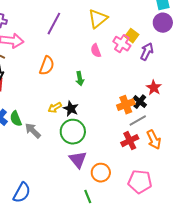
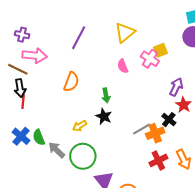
yellow square: (132, 36) -> (160, 50), turned 32
purple arrow: (147, 52) -> (176, 87), moved
orange cross: (126, 105) -> (155, 133), moved
black star: (71, 109) -> (104, 116), moved
gray line: (138, 121) -> (142, 129), moved
green circle: (73, 132) -> (83, 156), moved

